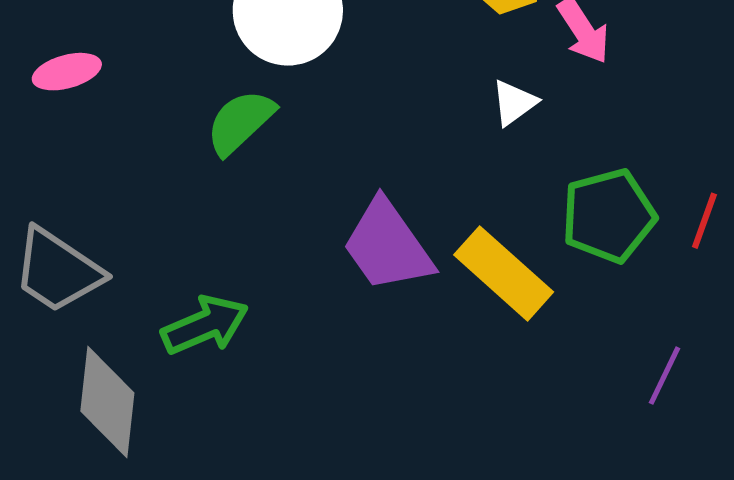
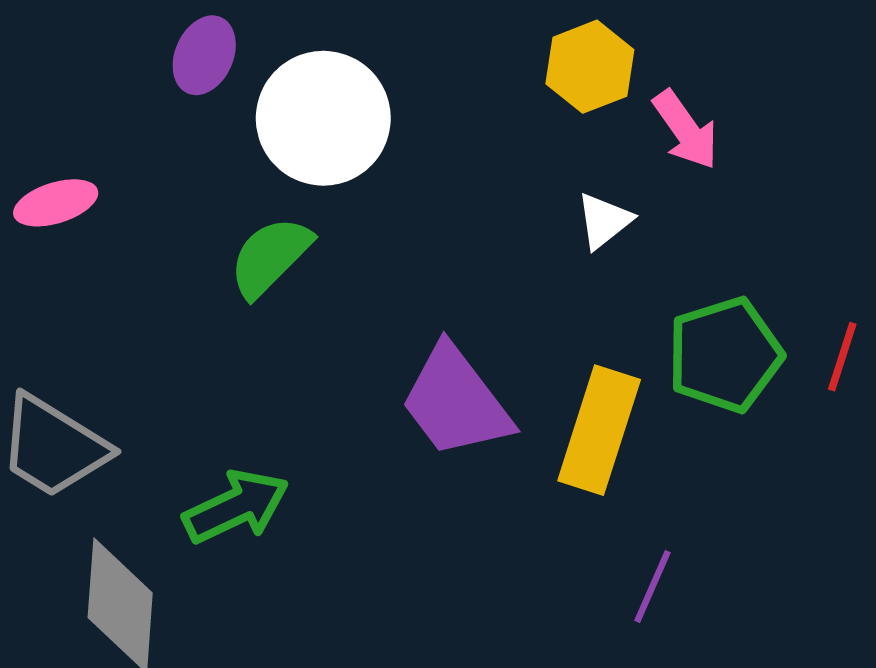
yellow rectangle: (504, 273) -> (599, 430), turned 68
purple line: (665, 376) -> (653, 587), moved

